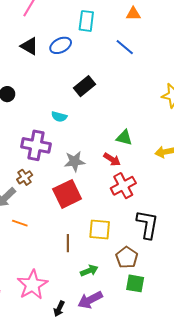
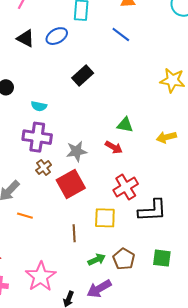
cyan semicircle: (59, 117) -> (39, 106), moved
brown cross: (25, 177) -> (44, 168), moved
red cross: (123, 186) -> (126, 187), moved
black L-shape: (147, 224) -> (152, 210), turned 80
brown pentagon: (127, 257) -> (124, 259), moved
green square: (135, 283) -> (162, 258), moved

